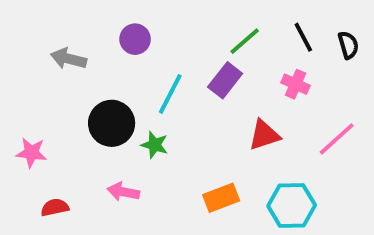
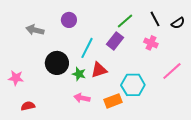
black semicircle: (348, 45) -> (178, 23), turned 72
red triangle: (264, 135) -> (99, 70), moved
pink arrow: (123, 192) -> (82, 98), moved
cyan hexagon: (292, 205) -> (133, 85), moved

